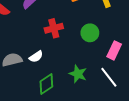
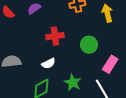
white semicircle: (36, 57) -> (48, 63), moved

